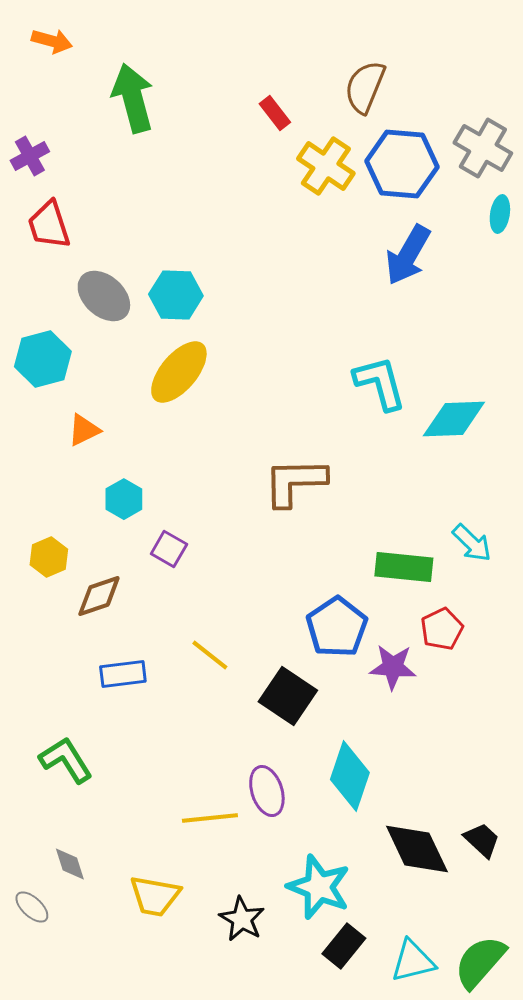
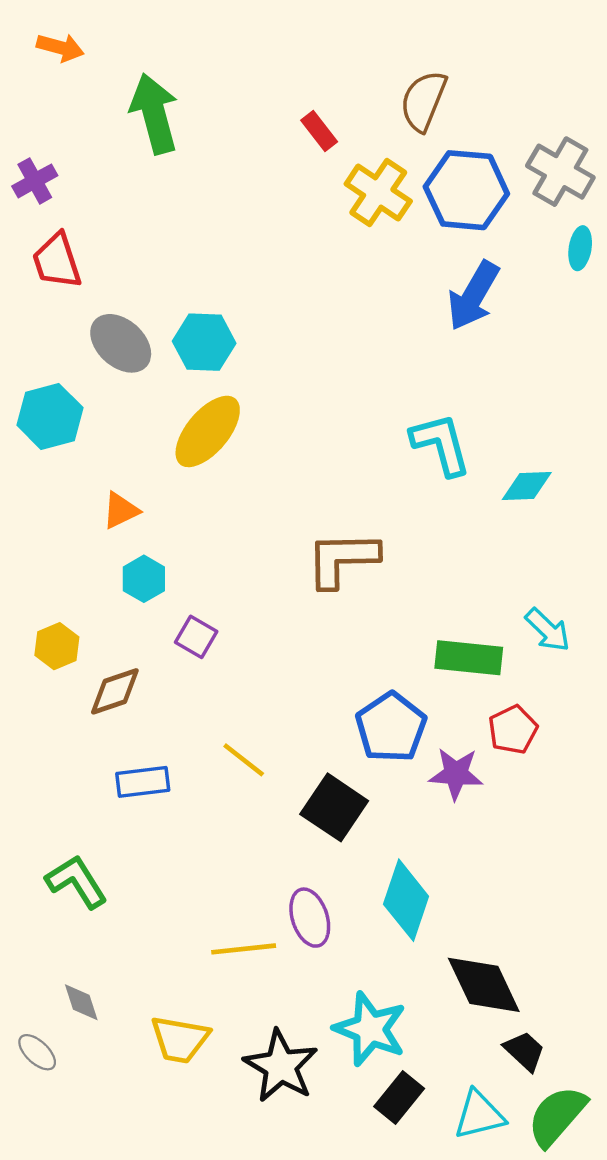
cyan diamond: (454, 419) -> (527, 486), size x0.7
orange triangle: (84, 430) -> (121, 510), moved
black trapezoid: (482, 840) -> (524, 1051), moved
black star: (242, 919) -> (281, 1066), size x1.4

